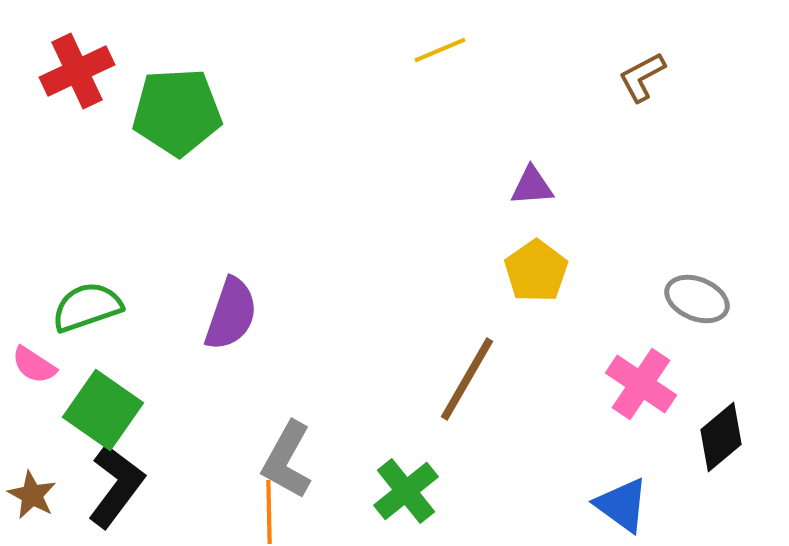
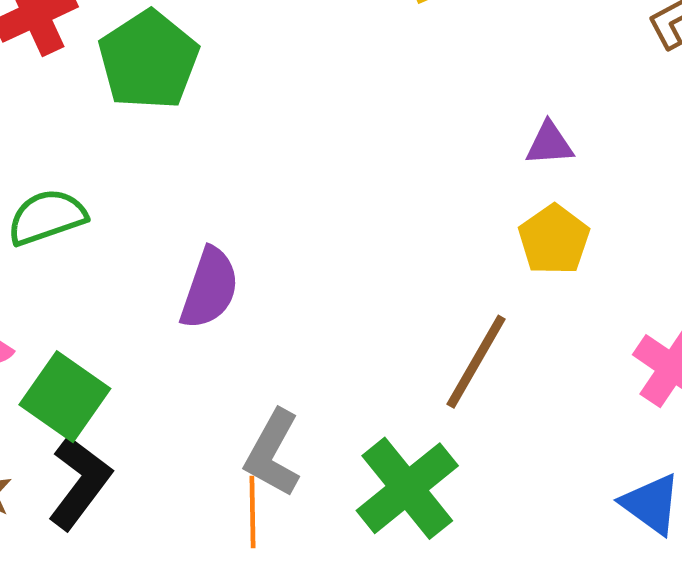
green pentagon: (177, 112) -> (148, 60), turned -30
green semicircle: (87, 307) -> (47, 217), moved
green cross: (406, 491) -> (407, 488), size x1.4

